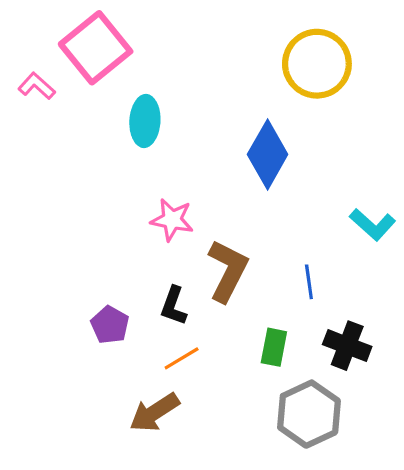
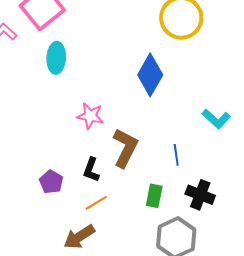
cyan ellipse: (145, 121) -> (56, 58), moved

